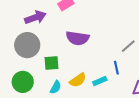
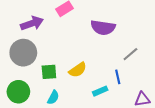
purple semicircle: (78, 38) -> (103, 27), moved
yellow semicircle: (78, 80) -> (78, 70), moved

